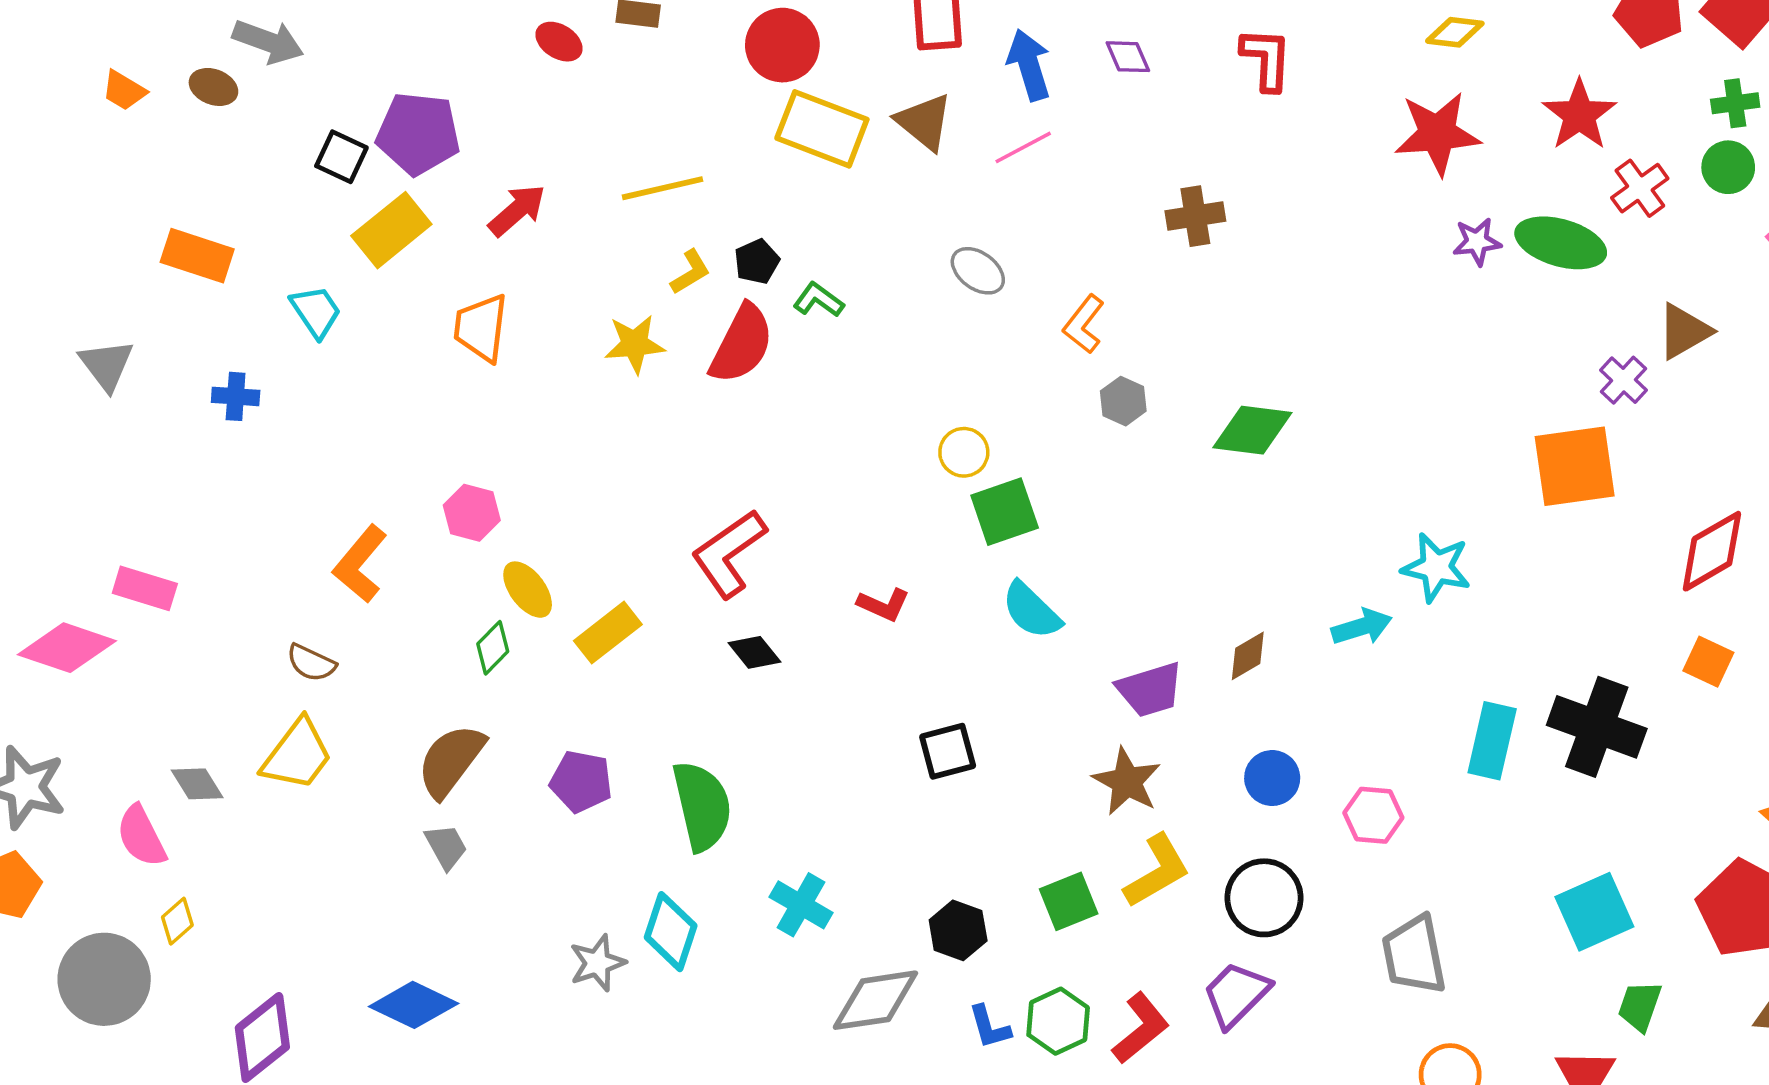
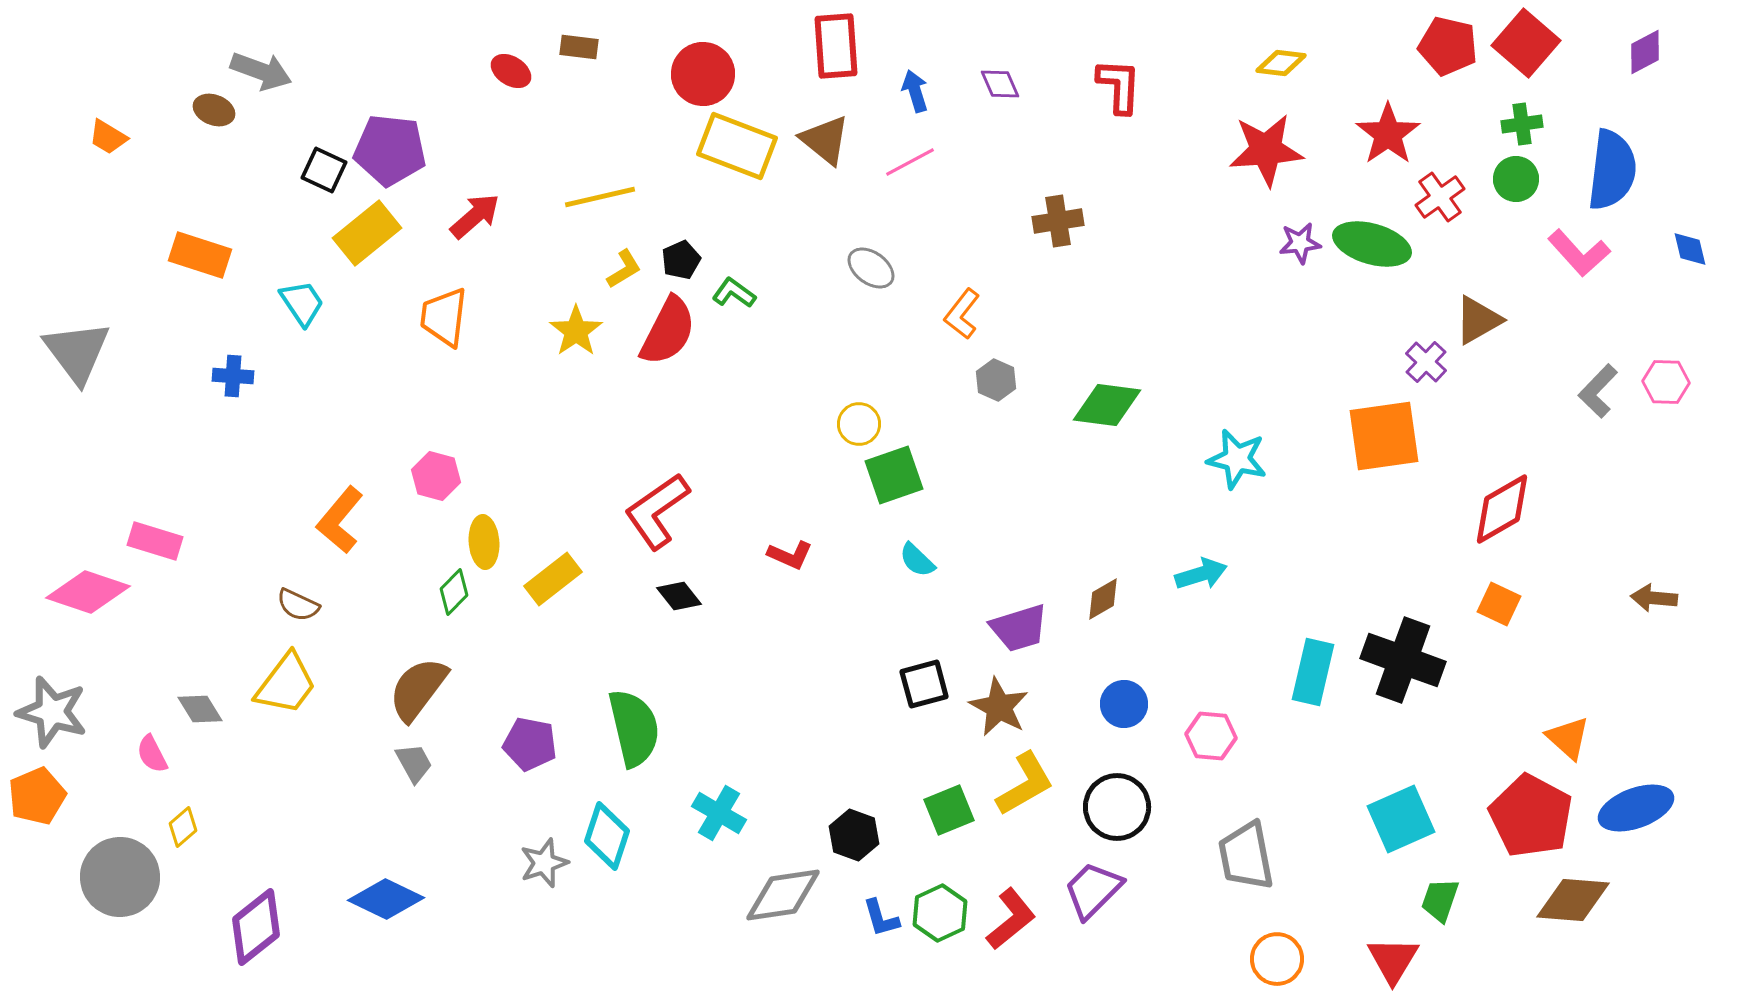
blue arrow: (1029, 65) -> (915, 91), size x0.7
orange trapezoid: (124, 90) -> (108, 137), moved
yellow star: (635, 344) -> (576, 331), turned -30
gray triangle: (106, 365) -> (77, 352), moved, size x1.4
cyan star: (1436, 567) -> (1237, 459), moved
yellow ellipse: (528, 590) -> (484, 542), turned 33
cyan semicircle: (1031, 610) -> (917, 560), size x0.7
black square: (948, 751) -> (924, 684), moved
purple pentagon: (581, 782) -> (530, 744), moved
pink semicircle: (141, 836) -> (152, 754), size x0.7

